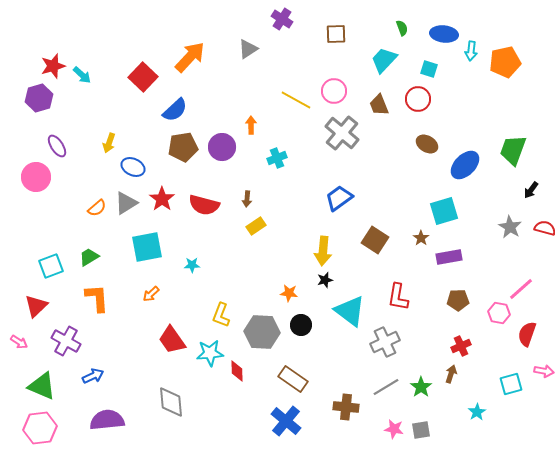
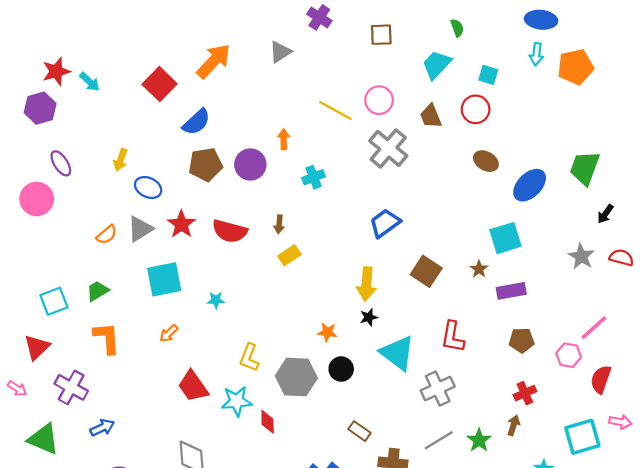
blue ellipse: (444, 34) -> (541, 20), moved
brown rectangle: (293, 379) -> (360, 431), moved, size x0.7
cyan square: (511, 384) -> (582, 437), size x1.4

